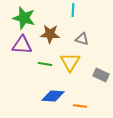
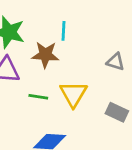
cyan line: (73, 10) -> (64, 31), moved
gray triangle: (82, 39) -> (115, 62), moved

